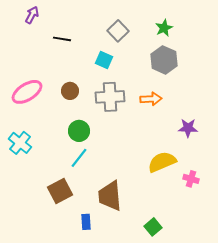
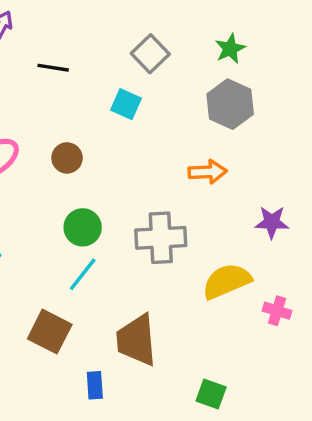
gray cross: (110, 97) -> (161, 238), moved
brown square: (60, 191) -> (50, 332), turned -35
green square: (153, 227) -> (211, 394), turned -30

